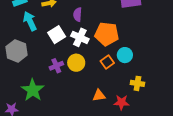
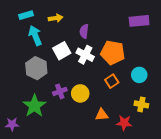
gray hexagon: (17, 51) -> (36, 68), moved
cyan circle: (125, 55) -> (139, 75), moved
yellow circle: (76, 63) -> (80, 93), moved
purple cross: (56, 66) -> (60, 91), moved

